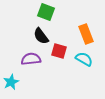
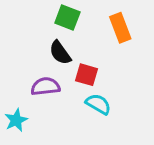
orange rectangle: (86, 34) -> (120, 28), moved
cyan semicircle: (84, 59) -> (98, 104), moved

